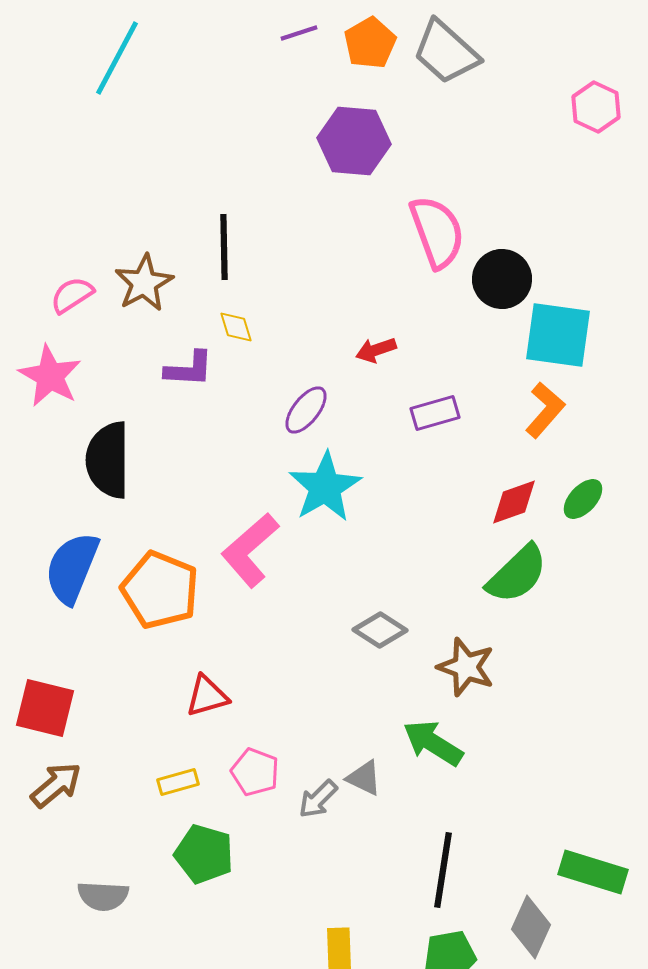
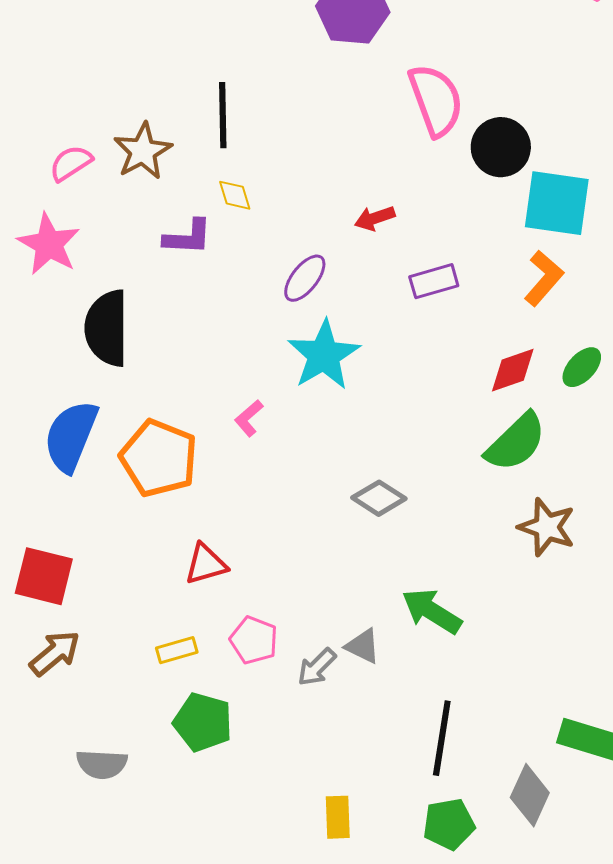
pink L-shape: (250, 550) -> (249, 418), size x0.5
brown star: (466, 667) -> (547, 527), moved

